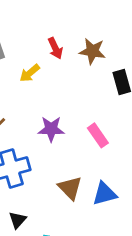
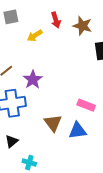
purple star: (51, 129) -> (33, 80), moved, turned 30
pink rectangle: (98, 135) -> (86, 105), moved, turned -42

